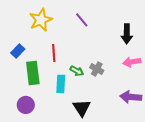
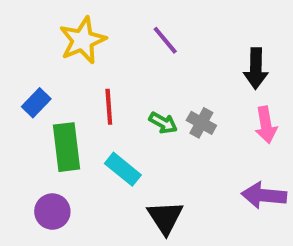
pink arrow: (132, 62) -> (266, 125), turned -90
gray cross: (97, 69) -> (201, 123), moved
green arrow: (77, 71) -> (163, 123), moved
cyan rectangle: (61, 84) -> (123, 169), turned -54

